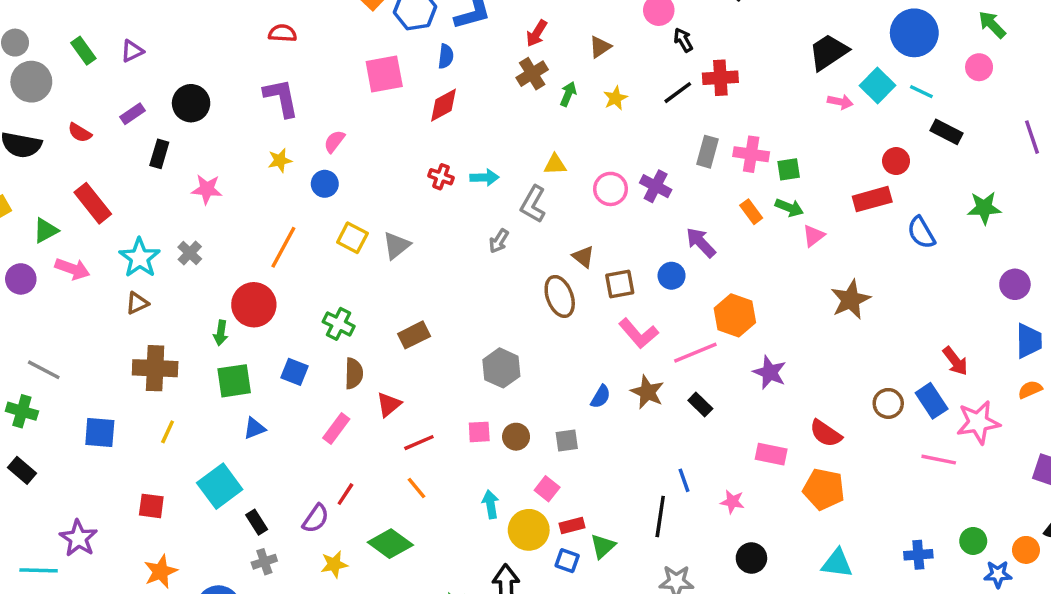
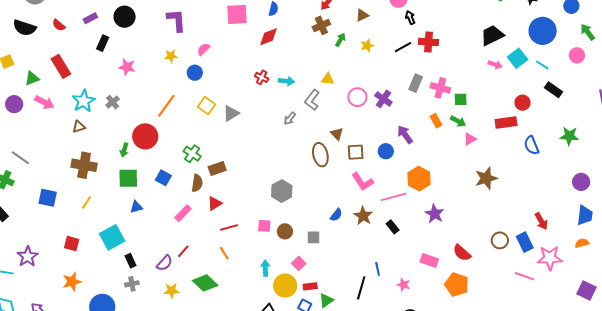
brown rectangle: (414, 335) -> (217, 169), moved

